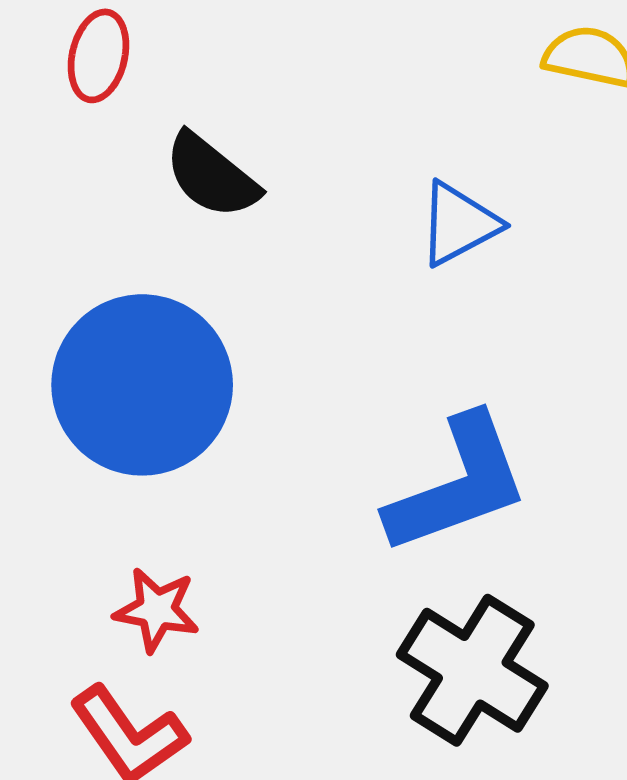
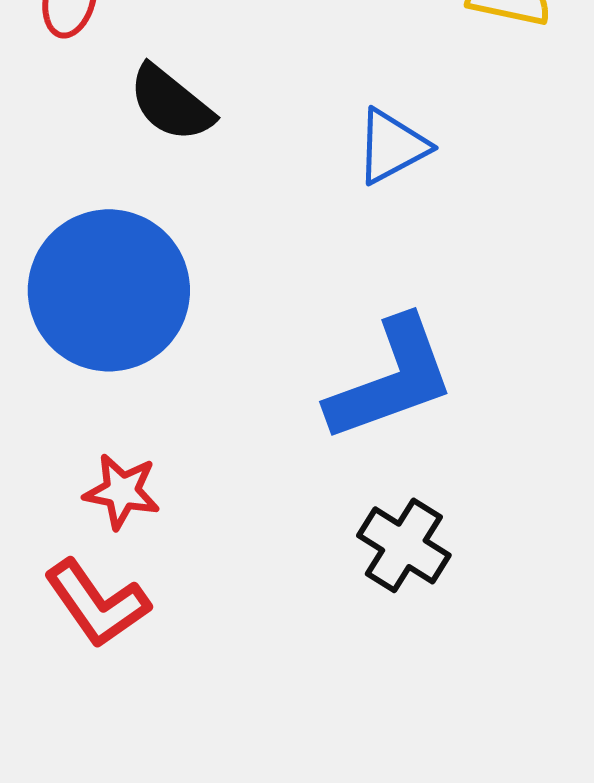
black cross: (472, 670) -> (404, 545), size x0.7

